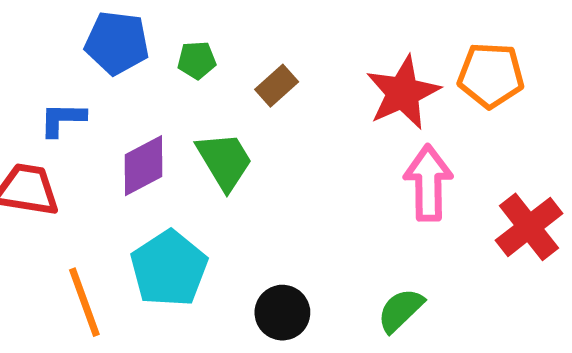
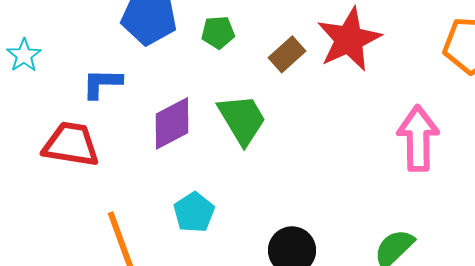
red star: (403, 93) -> (349, 39), moved
cyan pentagon: (169, 269) -> (194, 212), size x0.6

